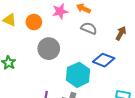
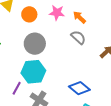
blue diamond: (104, 60) -> (79, 88), moved
cyan hexagon: (78, 75) -> (33, 72), moved

